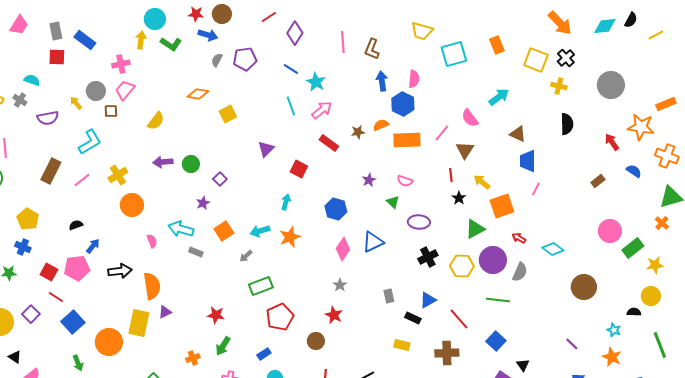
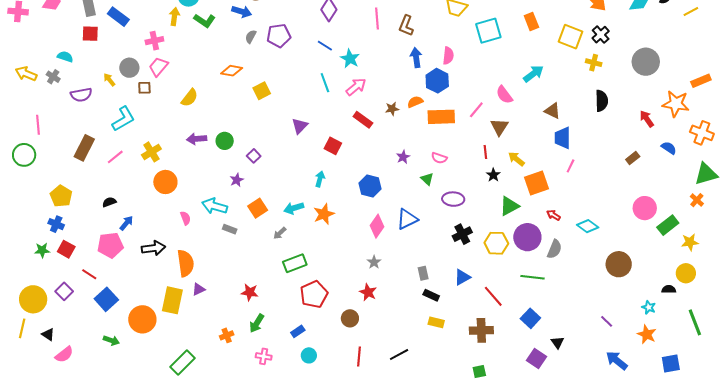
red square: (49, 272) -> (66, 249), moved
black rectangle: (413, 318) -> (431, 295), moved
green arrow: (78, 363) -> (111, 340), turned -49

